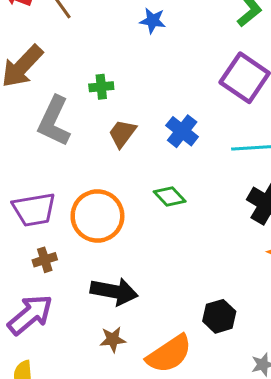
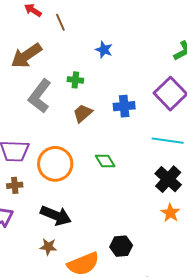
blue star: (153, 21) -> (104, 50), moved
blue cross: (182, 131) -> (124, 106), moved, turned 35

